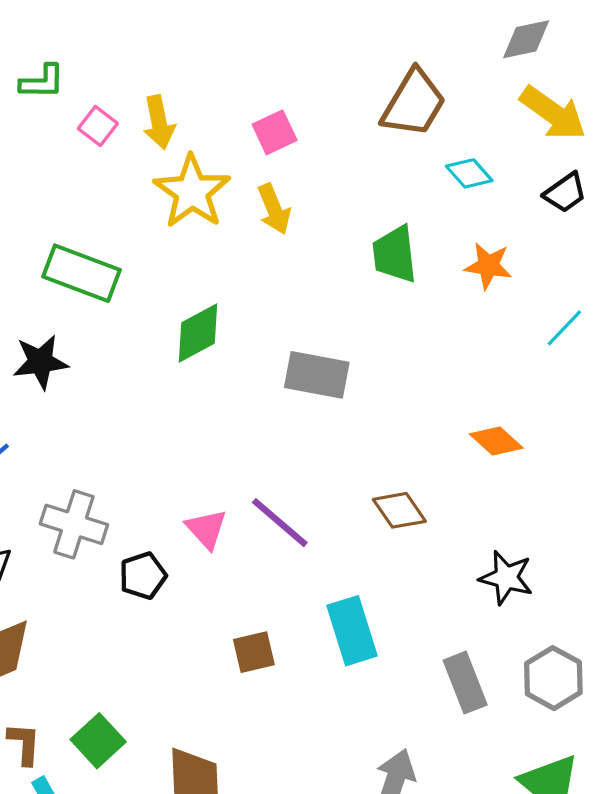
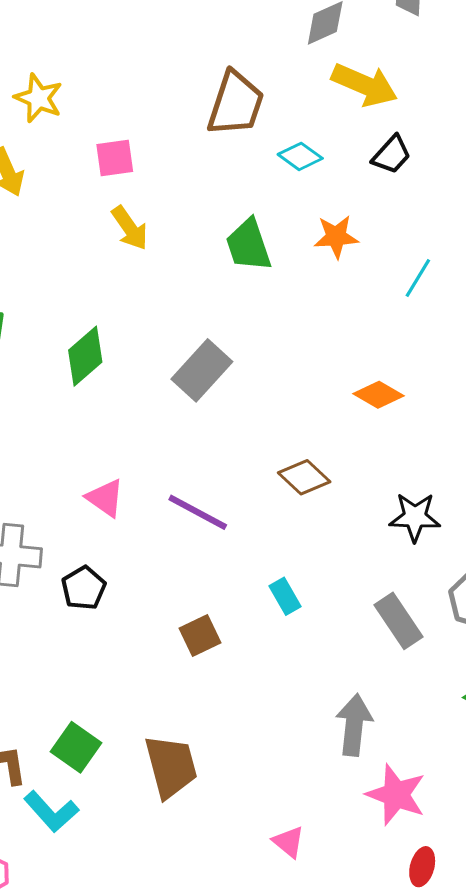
pink square: (275, 132) -> (115, 158), turned 30
yellow star: (192, 192) -> (38, 98), moved, size x0.7
gray rectangle: (317, 375) -> (202, 370), turned -46
pink triangle: (206, 529) -> (105, 498), moved
cyan rectangle: (352, 631) -> (285, 596), size x0.6

